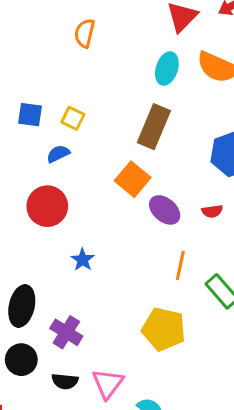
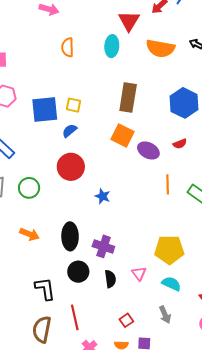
cyan ellipse: (167, 69) -> (112, 46), moved
blue square: (30, 115) -> (45, 109), size x1.6
yellow pentagon: (164, 329) -> (169, 250), moved
black semicircle: (65, 381) -> (110, 279), turned -90
pink triangle: (108, 384) -> (139, 273), size x0.7

